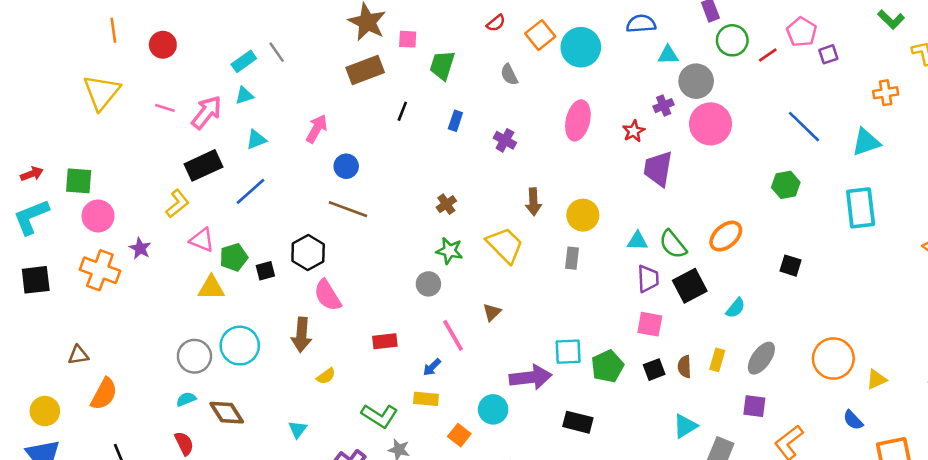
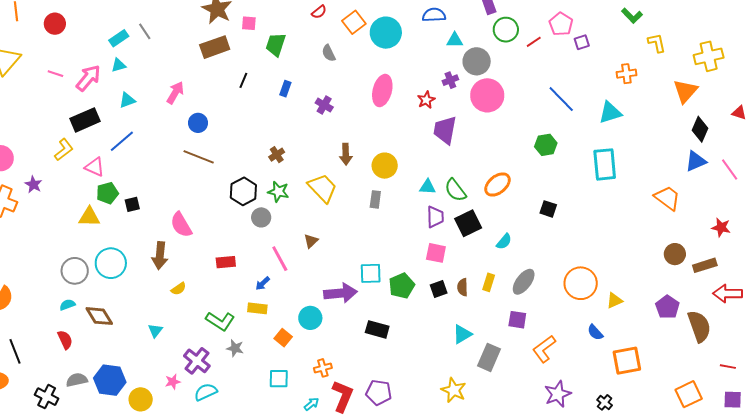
pink triangle: (202, 240) -> (95, 167), moved
black hexagon: (308, 253) -> (243, 191), moved

